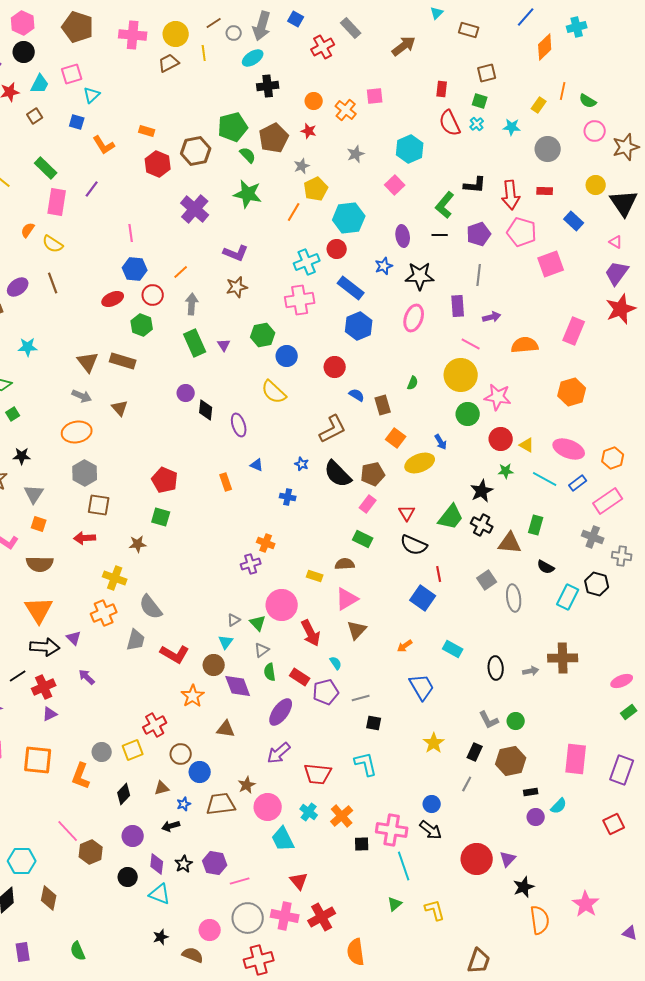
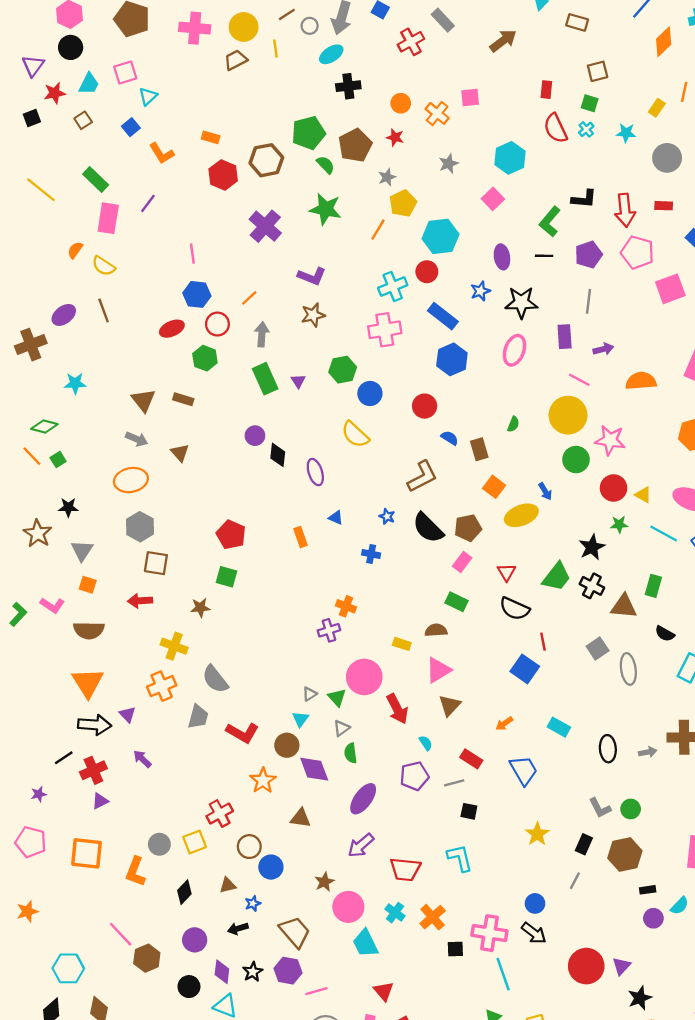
blue square: (77, 122) -> (131, 127), turned 35
brown rectangle: (123, 361) -> (183, 399), size x0.7
red rectangle: (300, 677) -> (471, 759), moved
brown trapezoid: (221, 804) -> (295, 932), moved, turned 56

